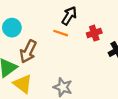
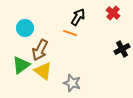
red cross: (94, 33) -> (113, 13), moved, turned -32
yellow triangle: (23, 84) -> (43, 71), moved

